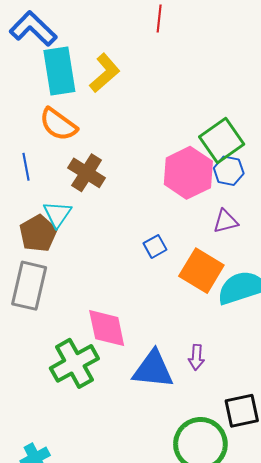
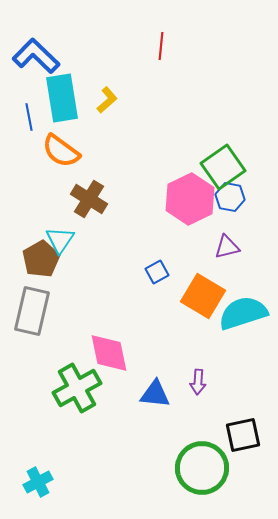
yellow L-shape: (105, 73) -> (107, 100), size x0.7
blue line: (26, 167) -> (29, 117), moved
blue triangle: (153, 369) -> (155, 394), size x0.7

